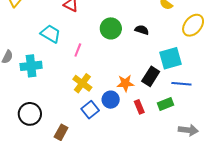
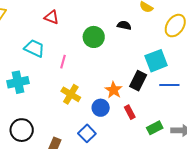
black semicircle: (142, 30) -> (124, 25), moved
orange star: (125, 83) -> (114, 90), turned -30
green rectangle: (165, 104) -> (155, 128), moved
blue square: (90, 110) -> (87, 133), moved

